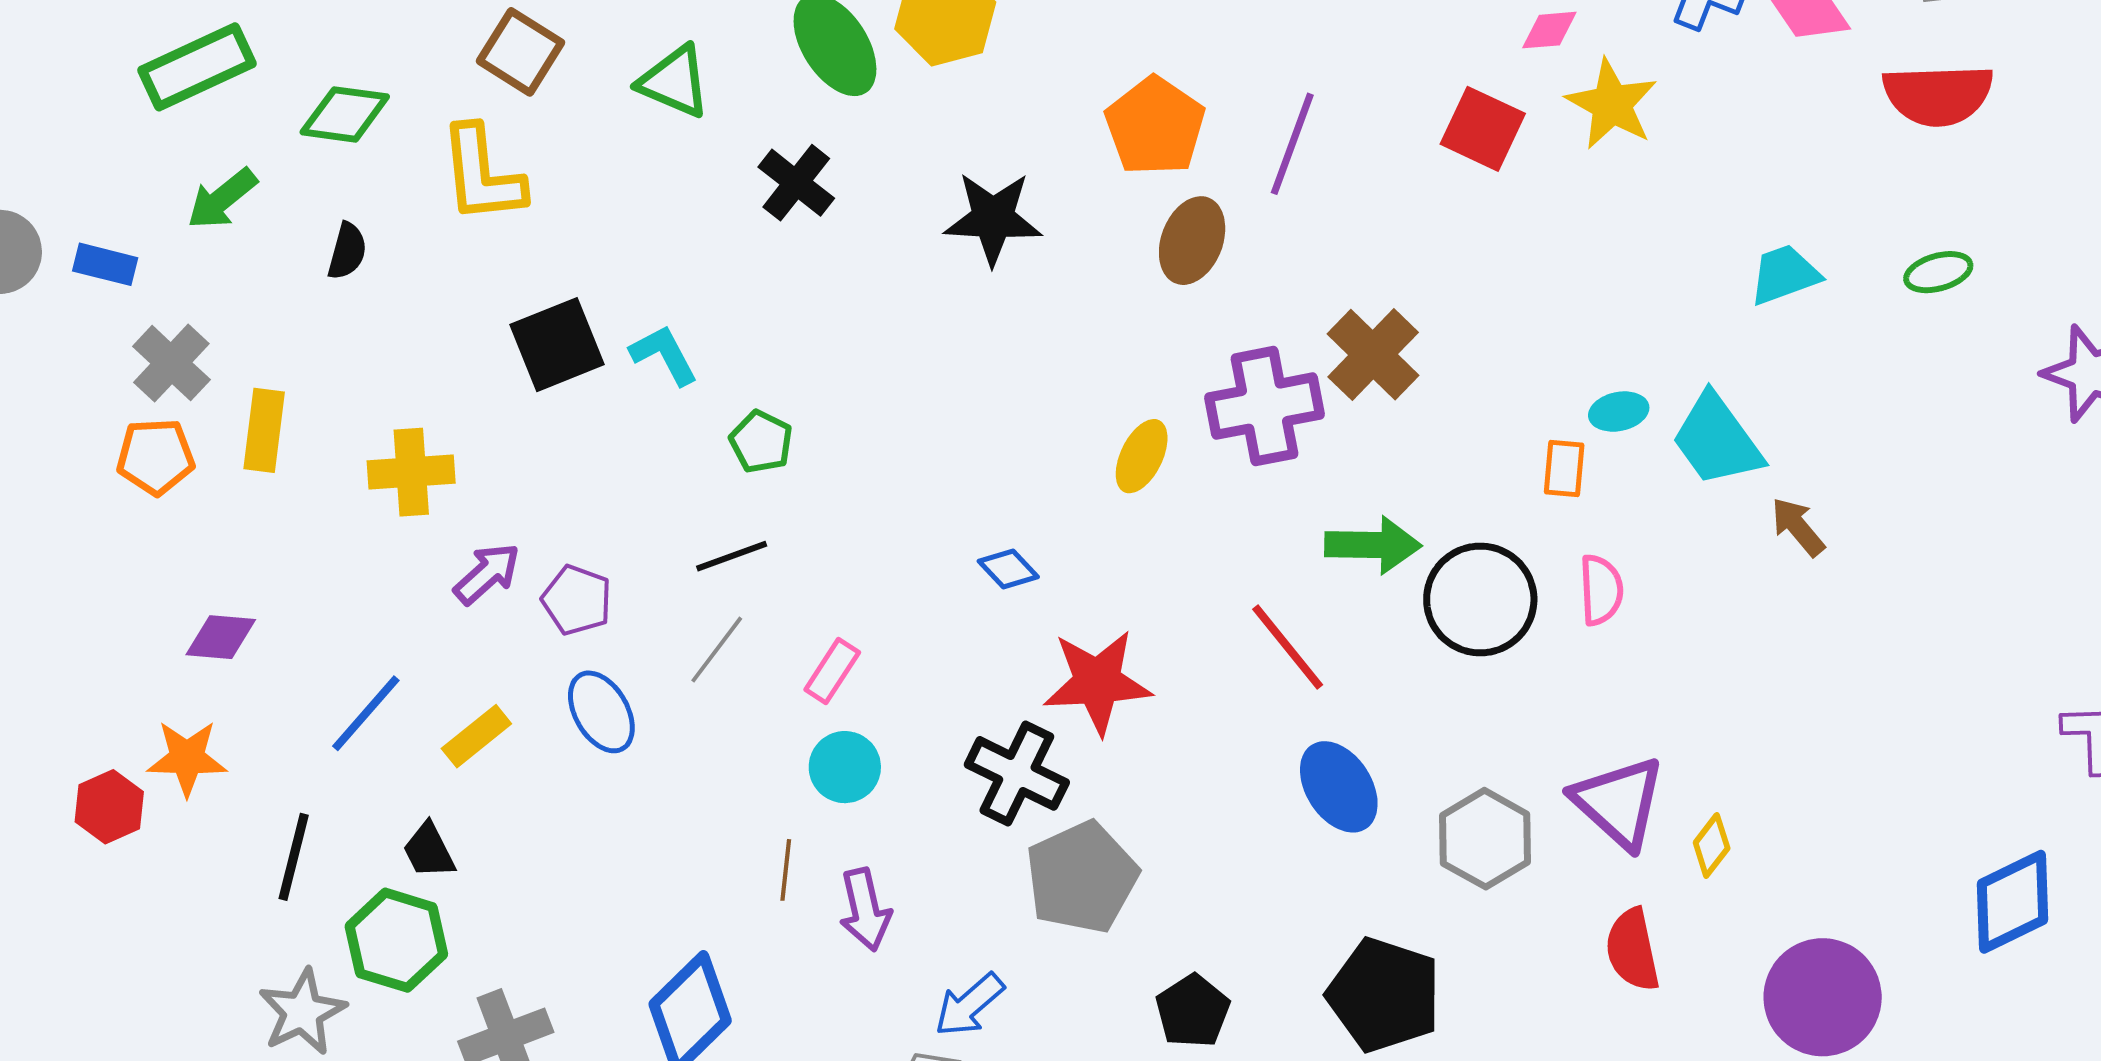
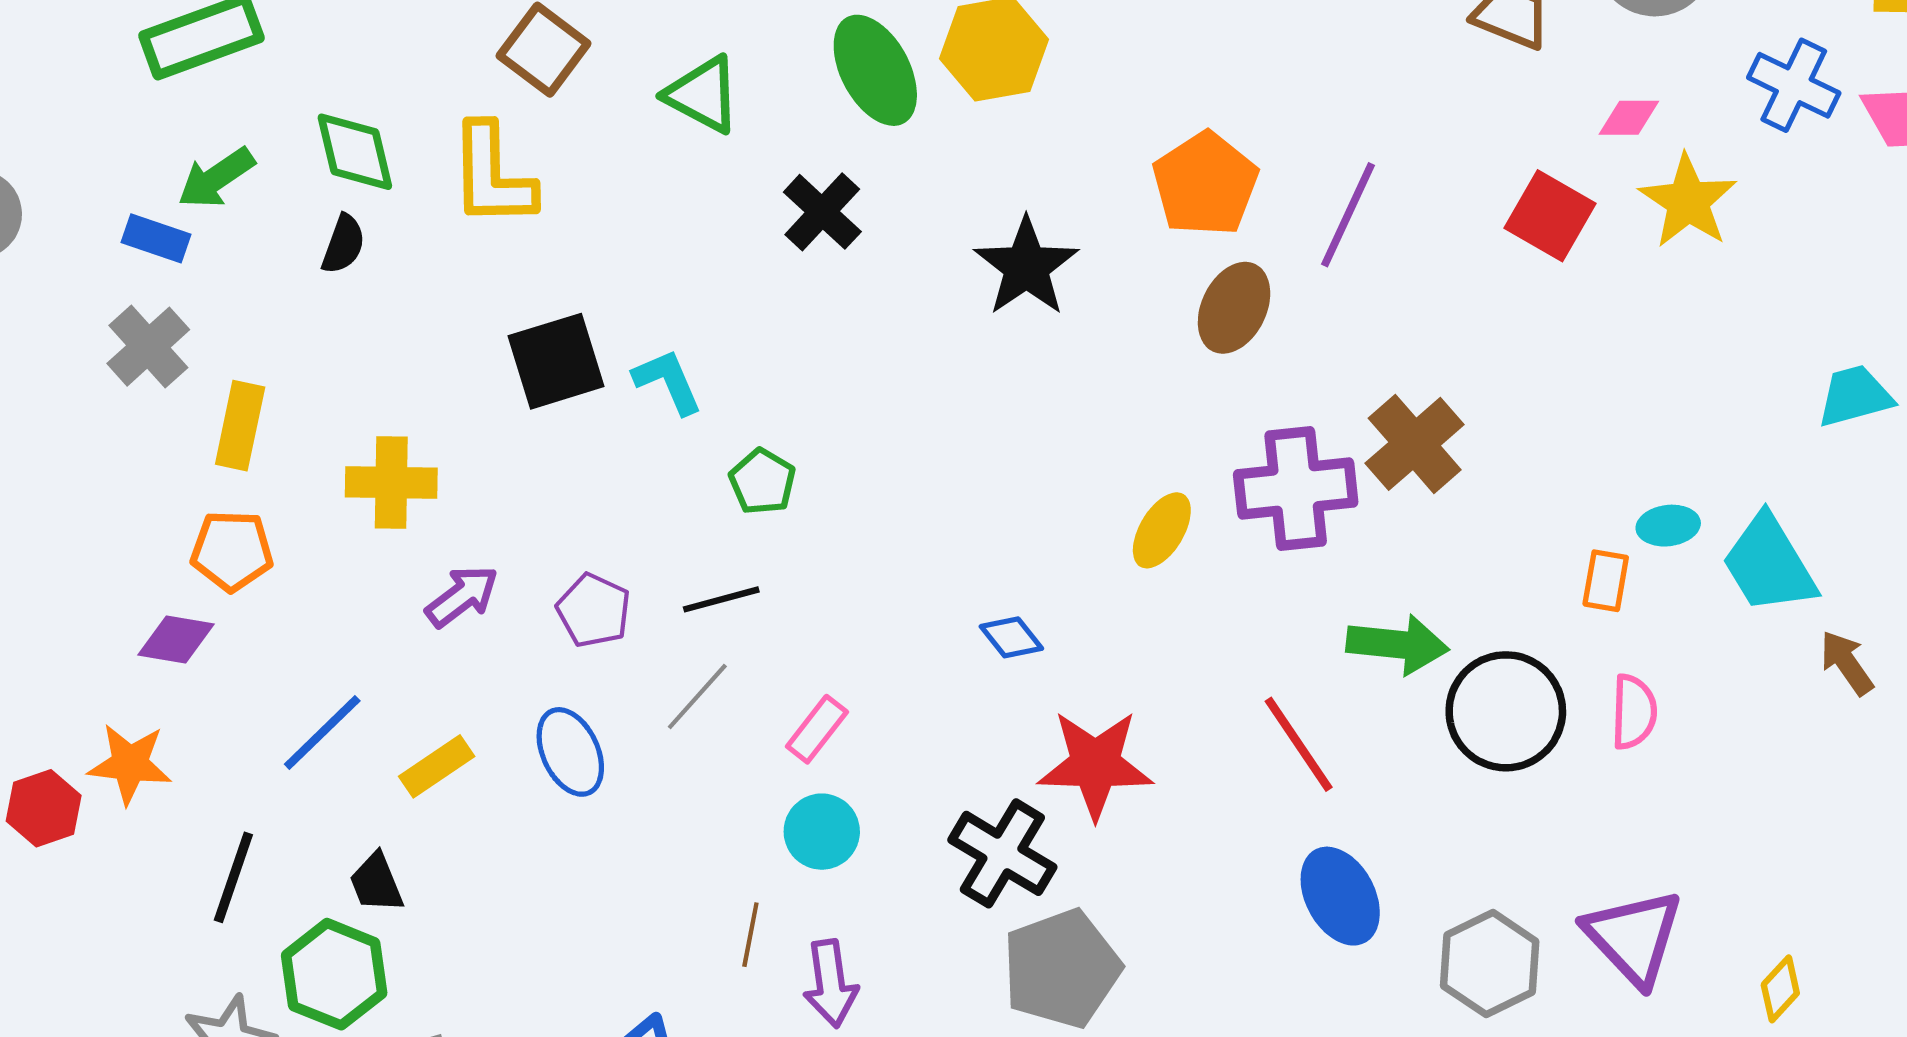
green diamond: (345, 114) -> (355, 152), moved, turned 64
black star: (993, 218) -> (1026, 267), turned 30
blue rectangle: (105, 264) -> (156, 238), moved
orange pentagon: (156, 457) -> (232, 551), moved
purple pentagon: (577, 600) -> (594, 610), moved
yellow diamond: (1712, 846) -> (1780, 989), moved

